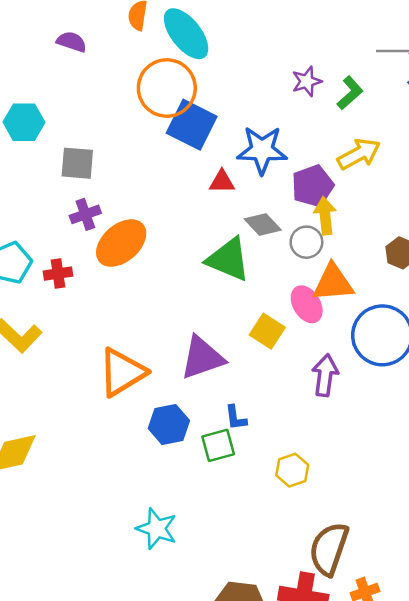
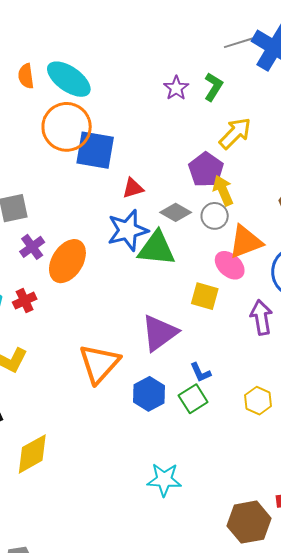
blue star: (262, 150) -> (128, 230), moved

